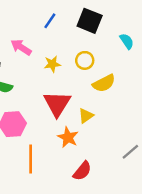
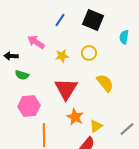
cyan semicircle: (127, 41) -> (124, 37), turned -136
yellow semicircle: (104, 83) -> (105, 83), moved, turned -102
yellow triangle: (86, 116) -> (96, 126), moved

